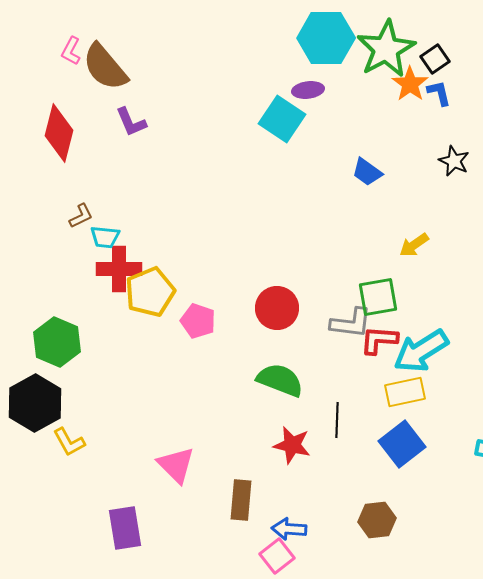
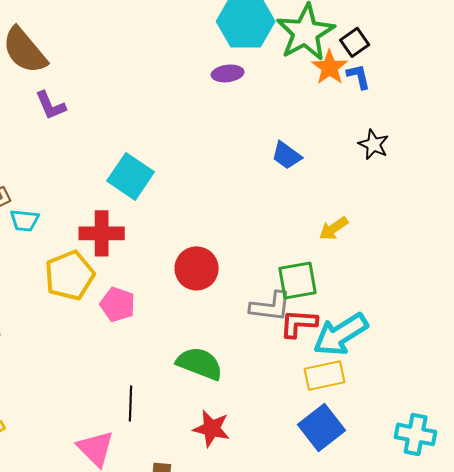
cyan square: (282, 119) -> (131, 176), moved
red cross: (119, 269) -> (102, 233), moved
red circle: (277, 308) -> (197, 268), moved
black line: (337, 420) -> (131, 403), moved

